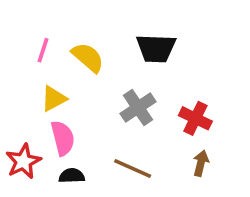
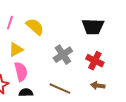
black trapezoid: (156, 48) -> (93, 27), moved
brown arrow: (201, 163) -> (98, 86), turned -96

